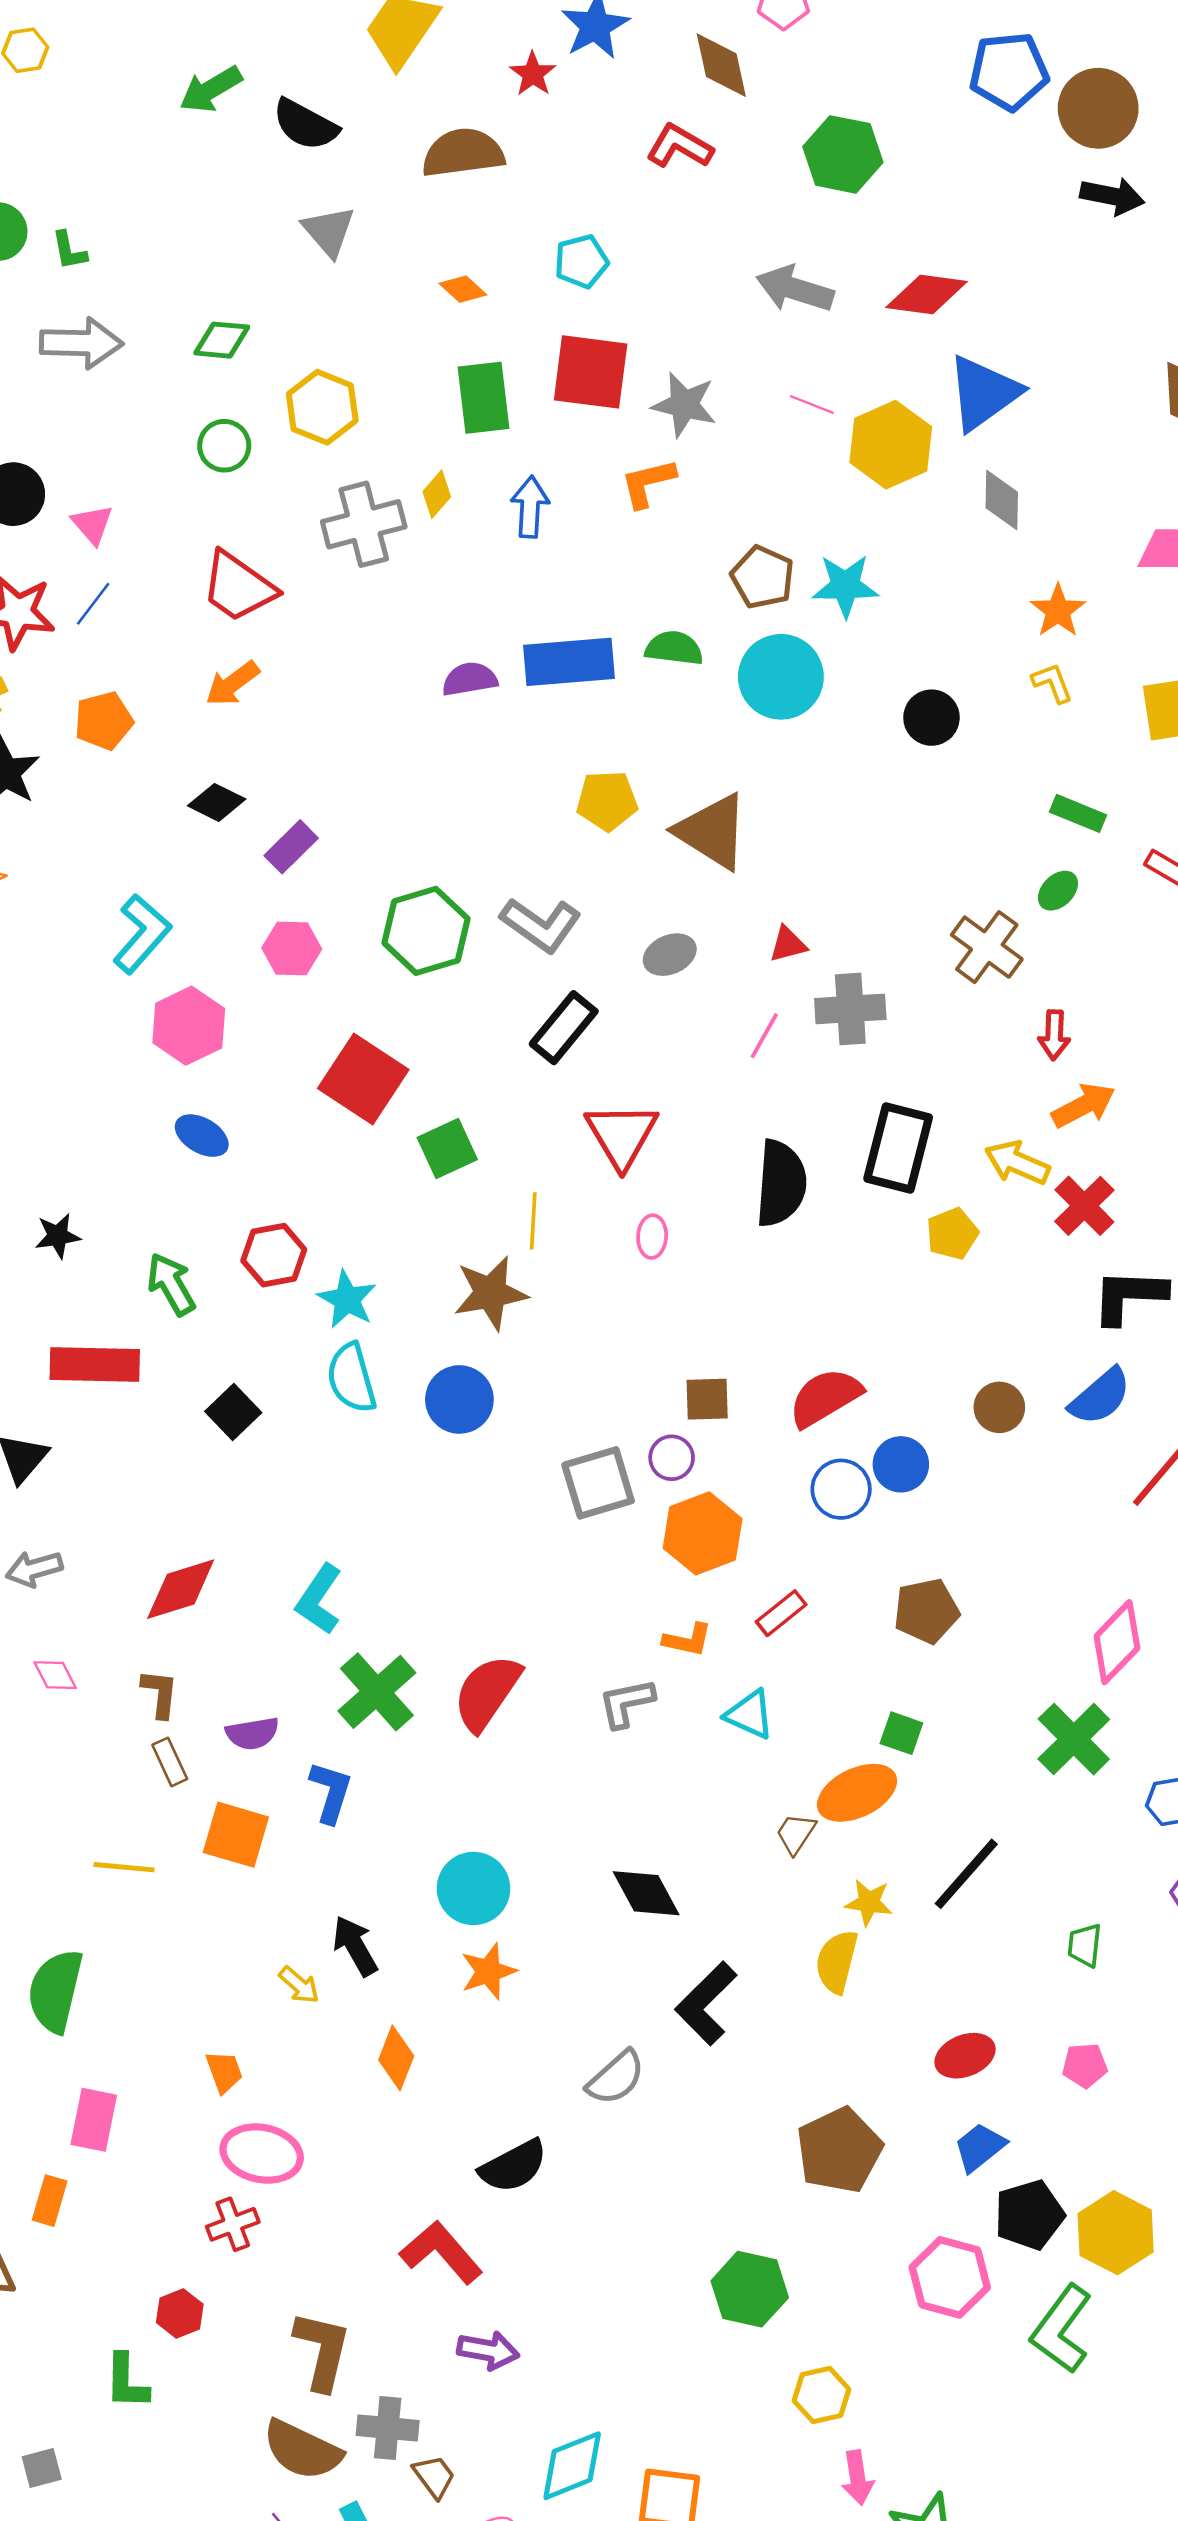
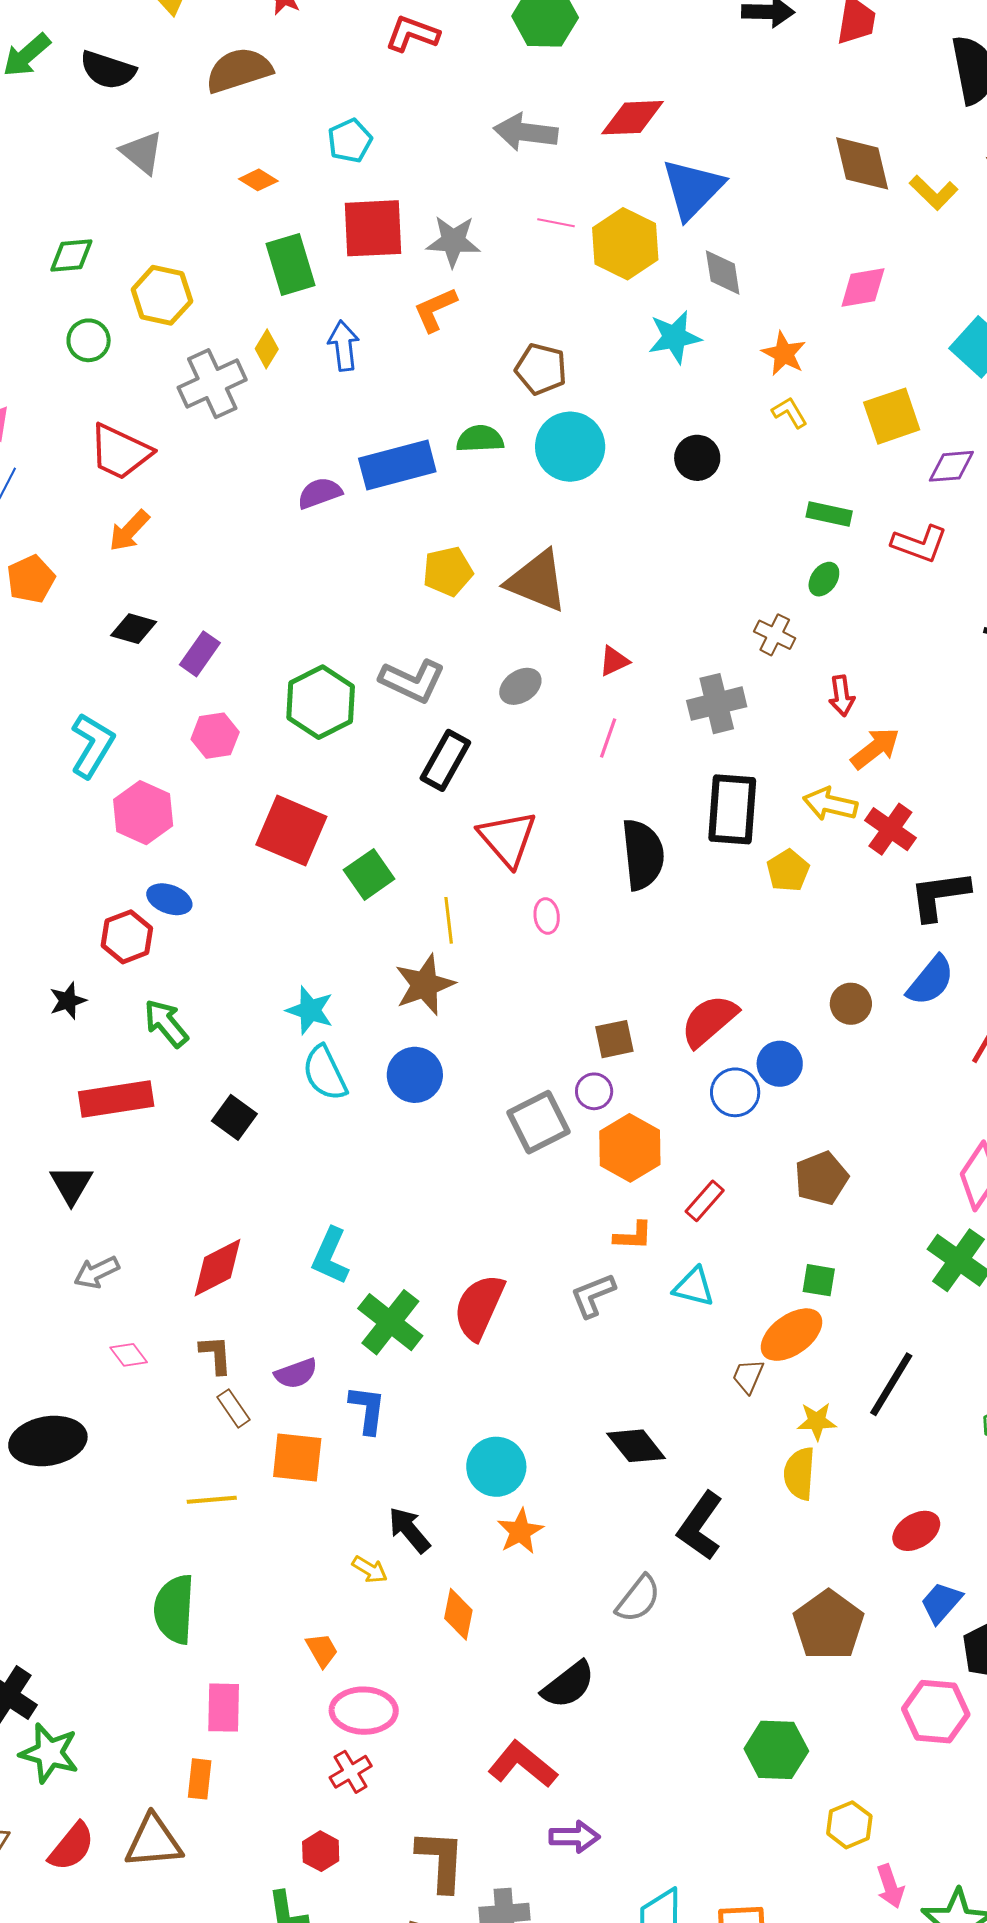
cyan star: (845, 586) -> (675, 337), moved
brown cross: (987, 947) -> (775, 635), size x0.7
gray cross: (850, 1009) -> (717, 704), moved
red hexagon: (274, 1255) -> (127, 937), moved

